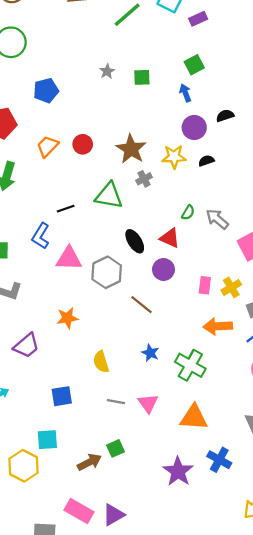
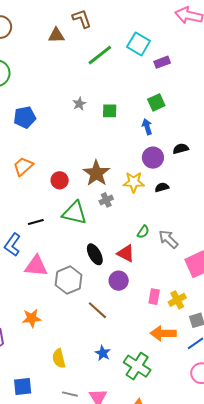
red circle: (83, 144) -> (60, 180), moved

